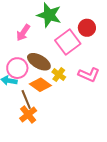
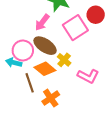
pink arrow: (23, 33) -> (42, 22), moved
pink L-shape: (89, 75) -> (88, 76), moved
orange cross: (28, 114) -> (51, 98), moved

